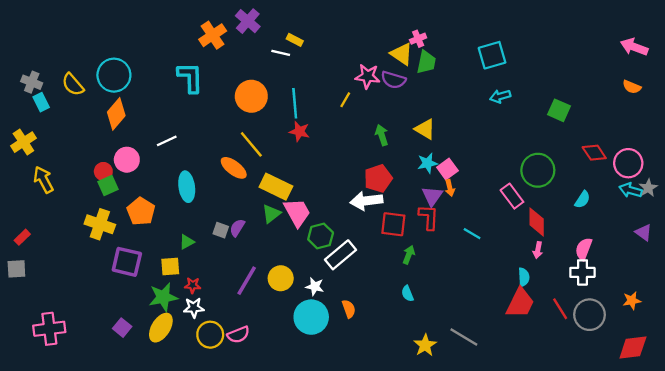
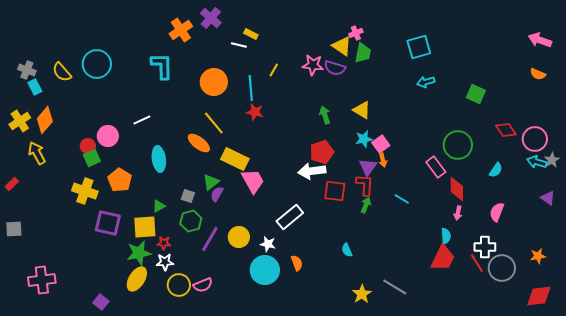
yellow line: (345, 100) -> (274, 70), moved
orange diamond: (116, 114) -> (45, 120), moved
green triangle: (271, 214) -> (211, 182), moved
purple semicircle: (237, 228) -> (217, 194), moved
green hexagon: (321, 236) -> (191, 221), moved
red rectangle: (22, 237) -> (12, 184), moved
green arrow: (409, 255) -> (366, 205), moved
yellow square: (170, 267) -> (145, 227), size x1.4
white cross: (582, 272) -> (485, 247), moved
purple square: (122, 328) -> (101, 302), moved

